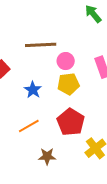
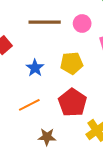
pink circle: (66, 61) -> (82, 23), moved

